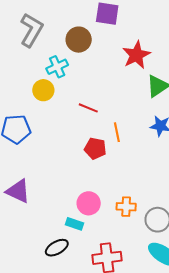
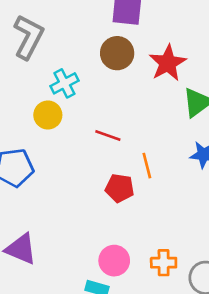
brown circle: (79, 40) -> (117, 53), moved

